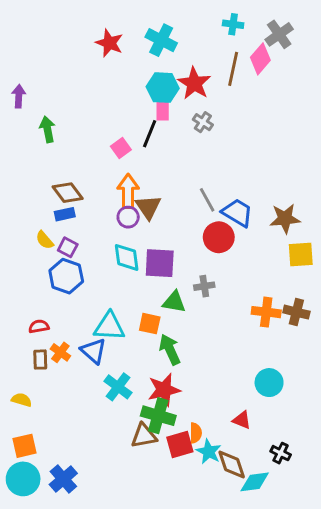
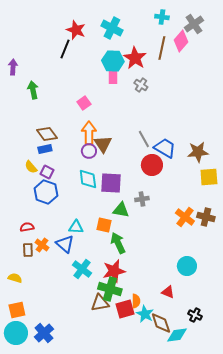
black line: (150, 134) -> (65, 49), moved
orange cross: (266, 312) -> (185, 217), turned 30
cyan triangle: (109, 326) -> (76, 227), size x0.7

